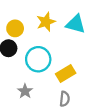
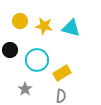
yellow star: (46, 22) -> (44, 26), turned 30
yellow circle: (15, 28) -> (20, 21), moved

